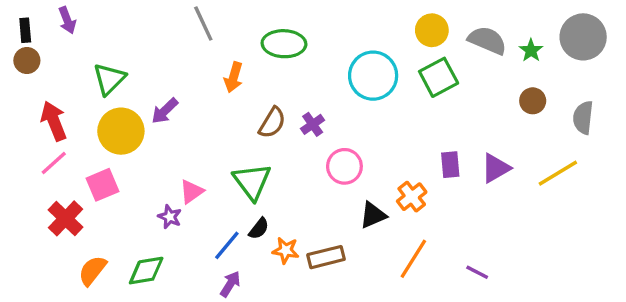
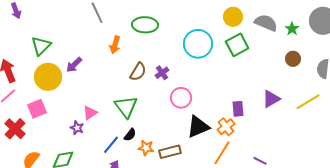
purple rectangle: (450, 165) -> (238, 109), moved
orange cross: (412, 197) -> (226, 127), moved
black triangle: (373, 215) -> (198, 127), size x1.4

